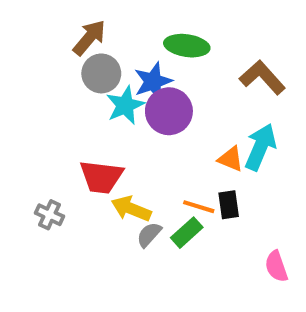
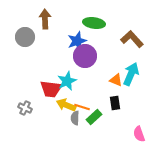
brown arrow: (89, 38) -> (45, 19), turned -42
gray circle: (101, 73) -> (25, 37), moved
cyan star: (125, 105) -> (67, 81), moved
orange line: (199, 207) -> (82, 107), moved
gray semicircle: (149, 235) -> (75, 118), turned -40

